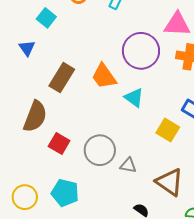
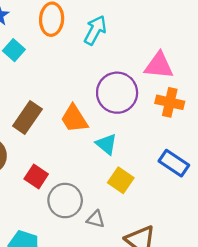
yellow square: (168, 130) -> (121, 180), moved
red square: (59, 143) -> (36, 176), moved

